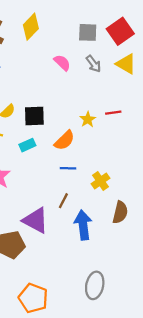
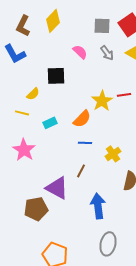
black square: (34, 116) -> (56, 76), moved
yellow star: (88, 119) -> (102, 101), size x1.5
blue arrow: (83, 225) -> (98, 206), moved

